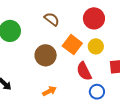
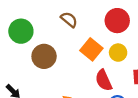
brown circle: (46, 55) -> (44, 56), moved

